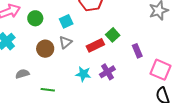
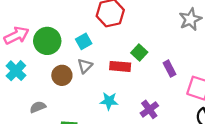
green circle: (35, 18) -> (47, 41), size x1.5
red rectangle: (95, 45) -> (120, 66), turned 36
purple cross: (107, 72) -> (149, 109), moved

